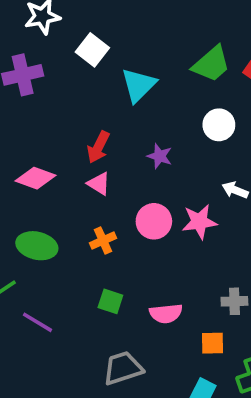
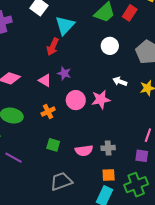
red arrow: (98, 147) -> (53, 47), moved
purple star: (160, 156) -> (64, 73), moved
gray cross: (234, 301) -> (108, 148), moved
orange square: (213, 343) -> (109, 175), moved

